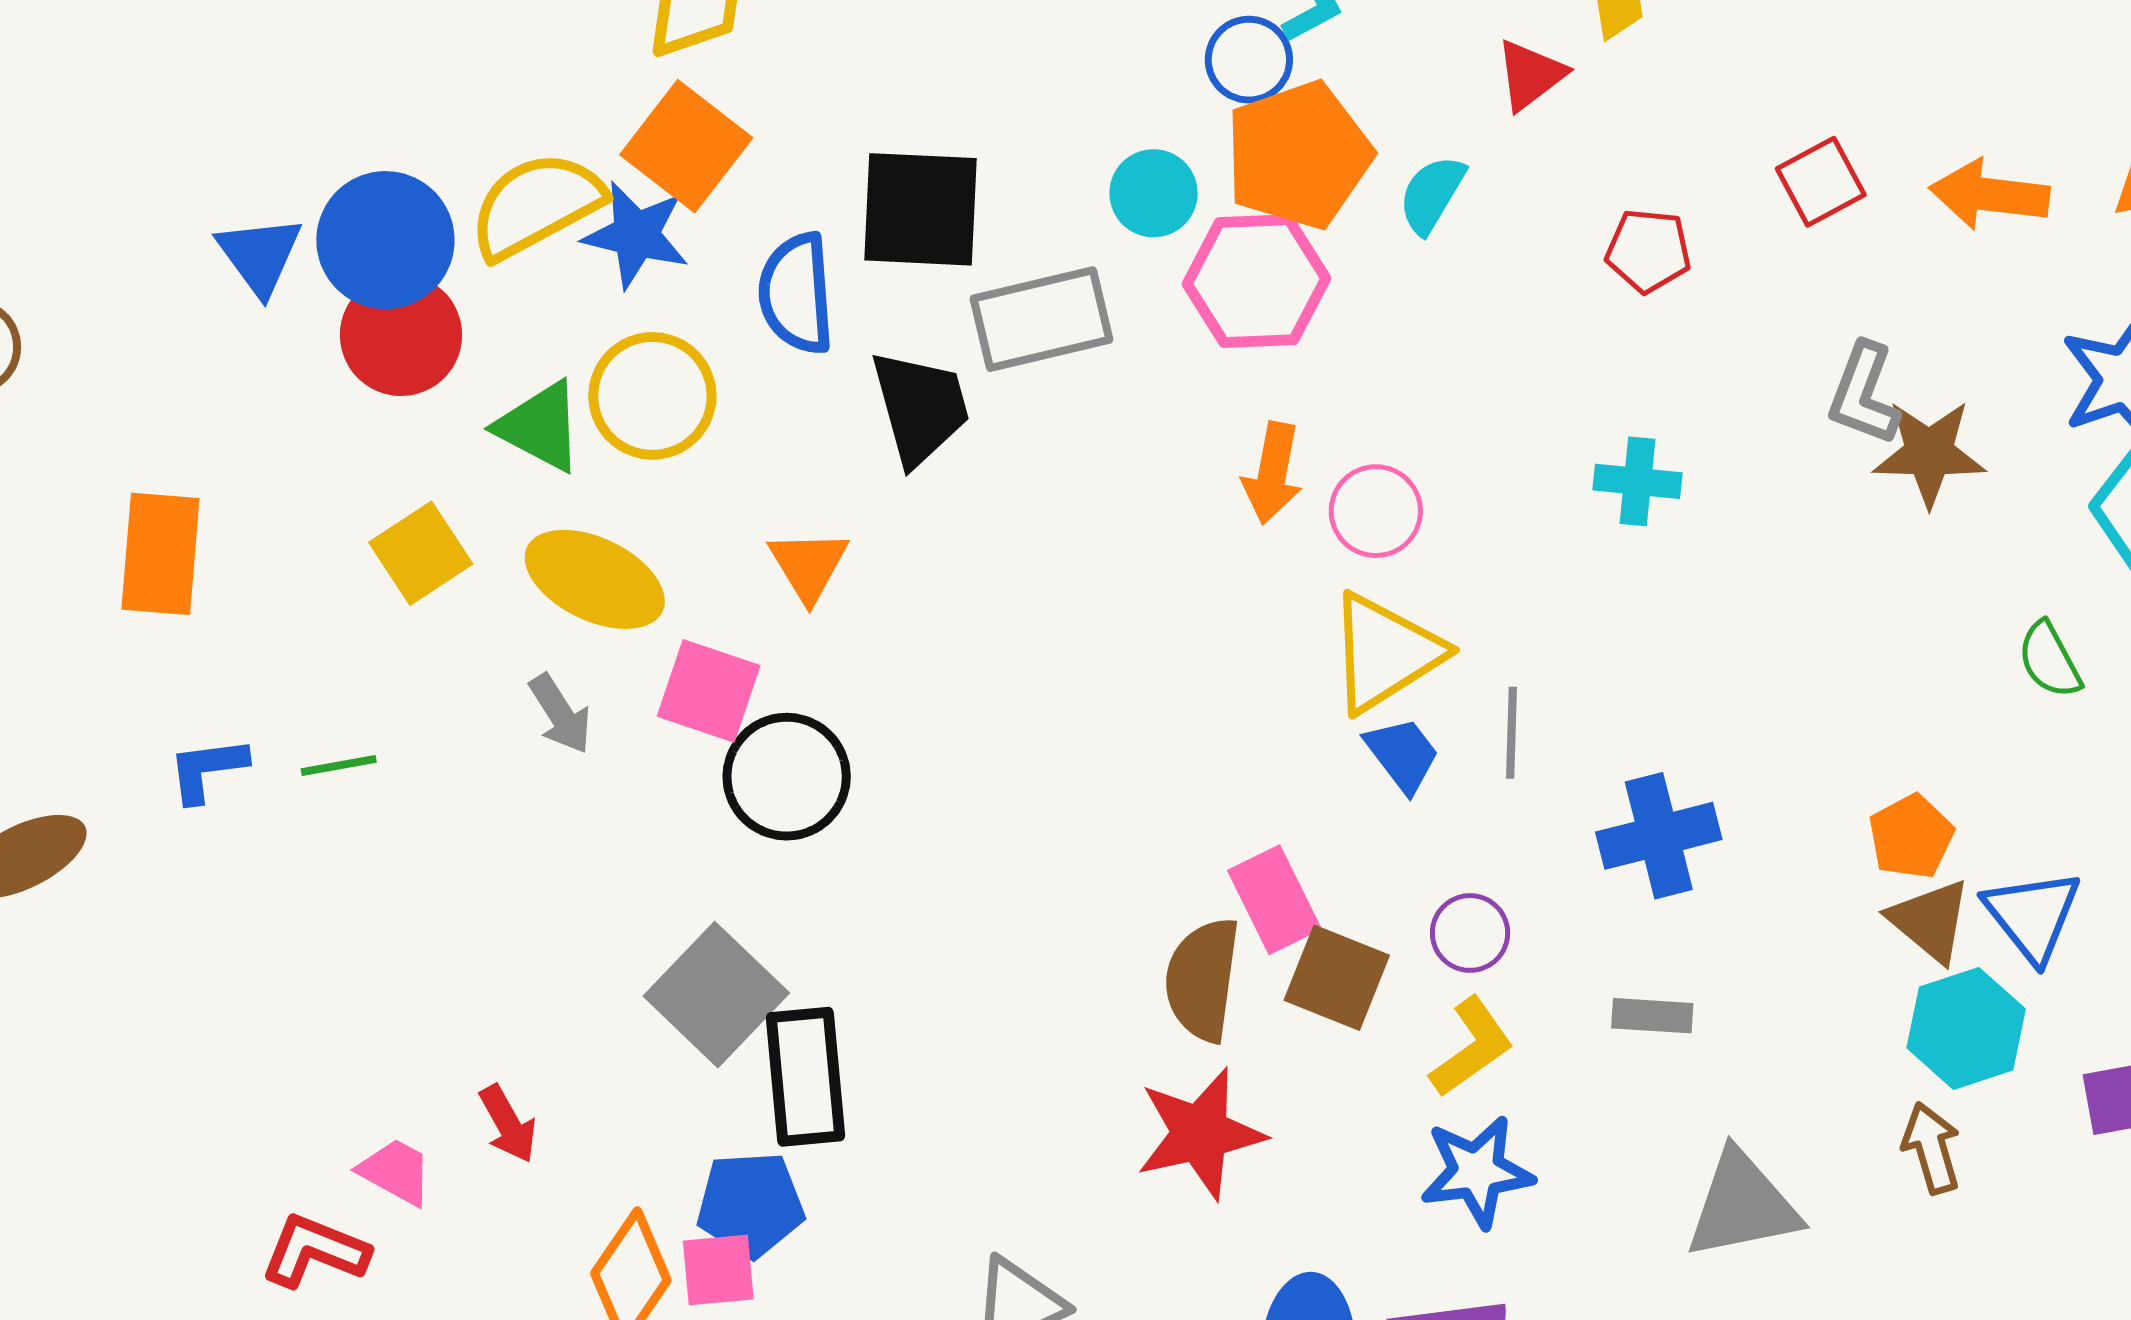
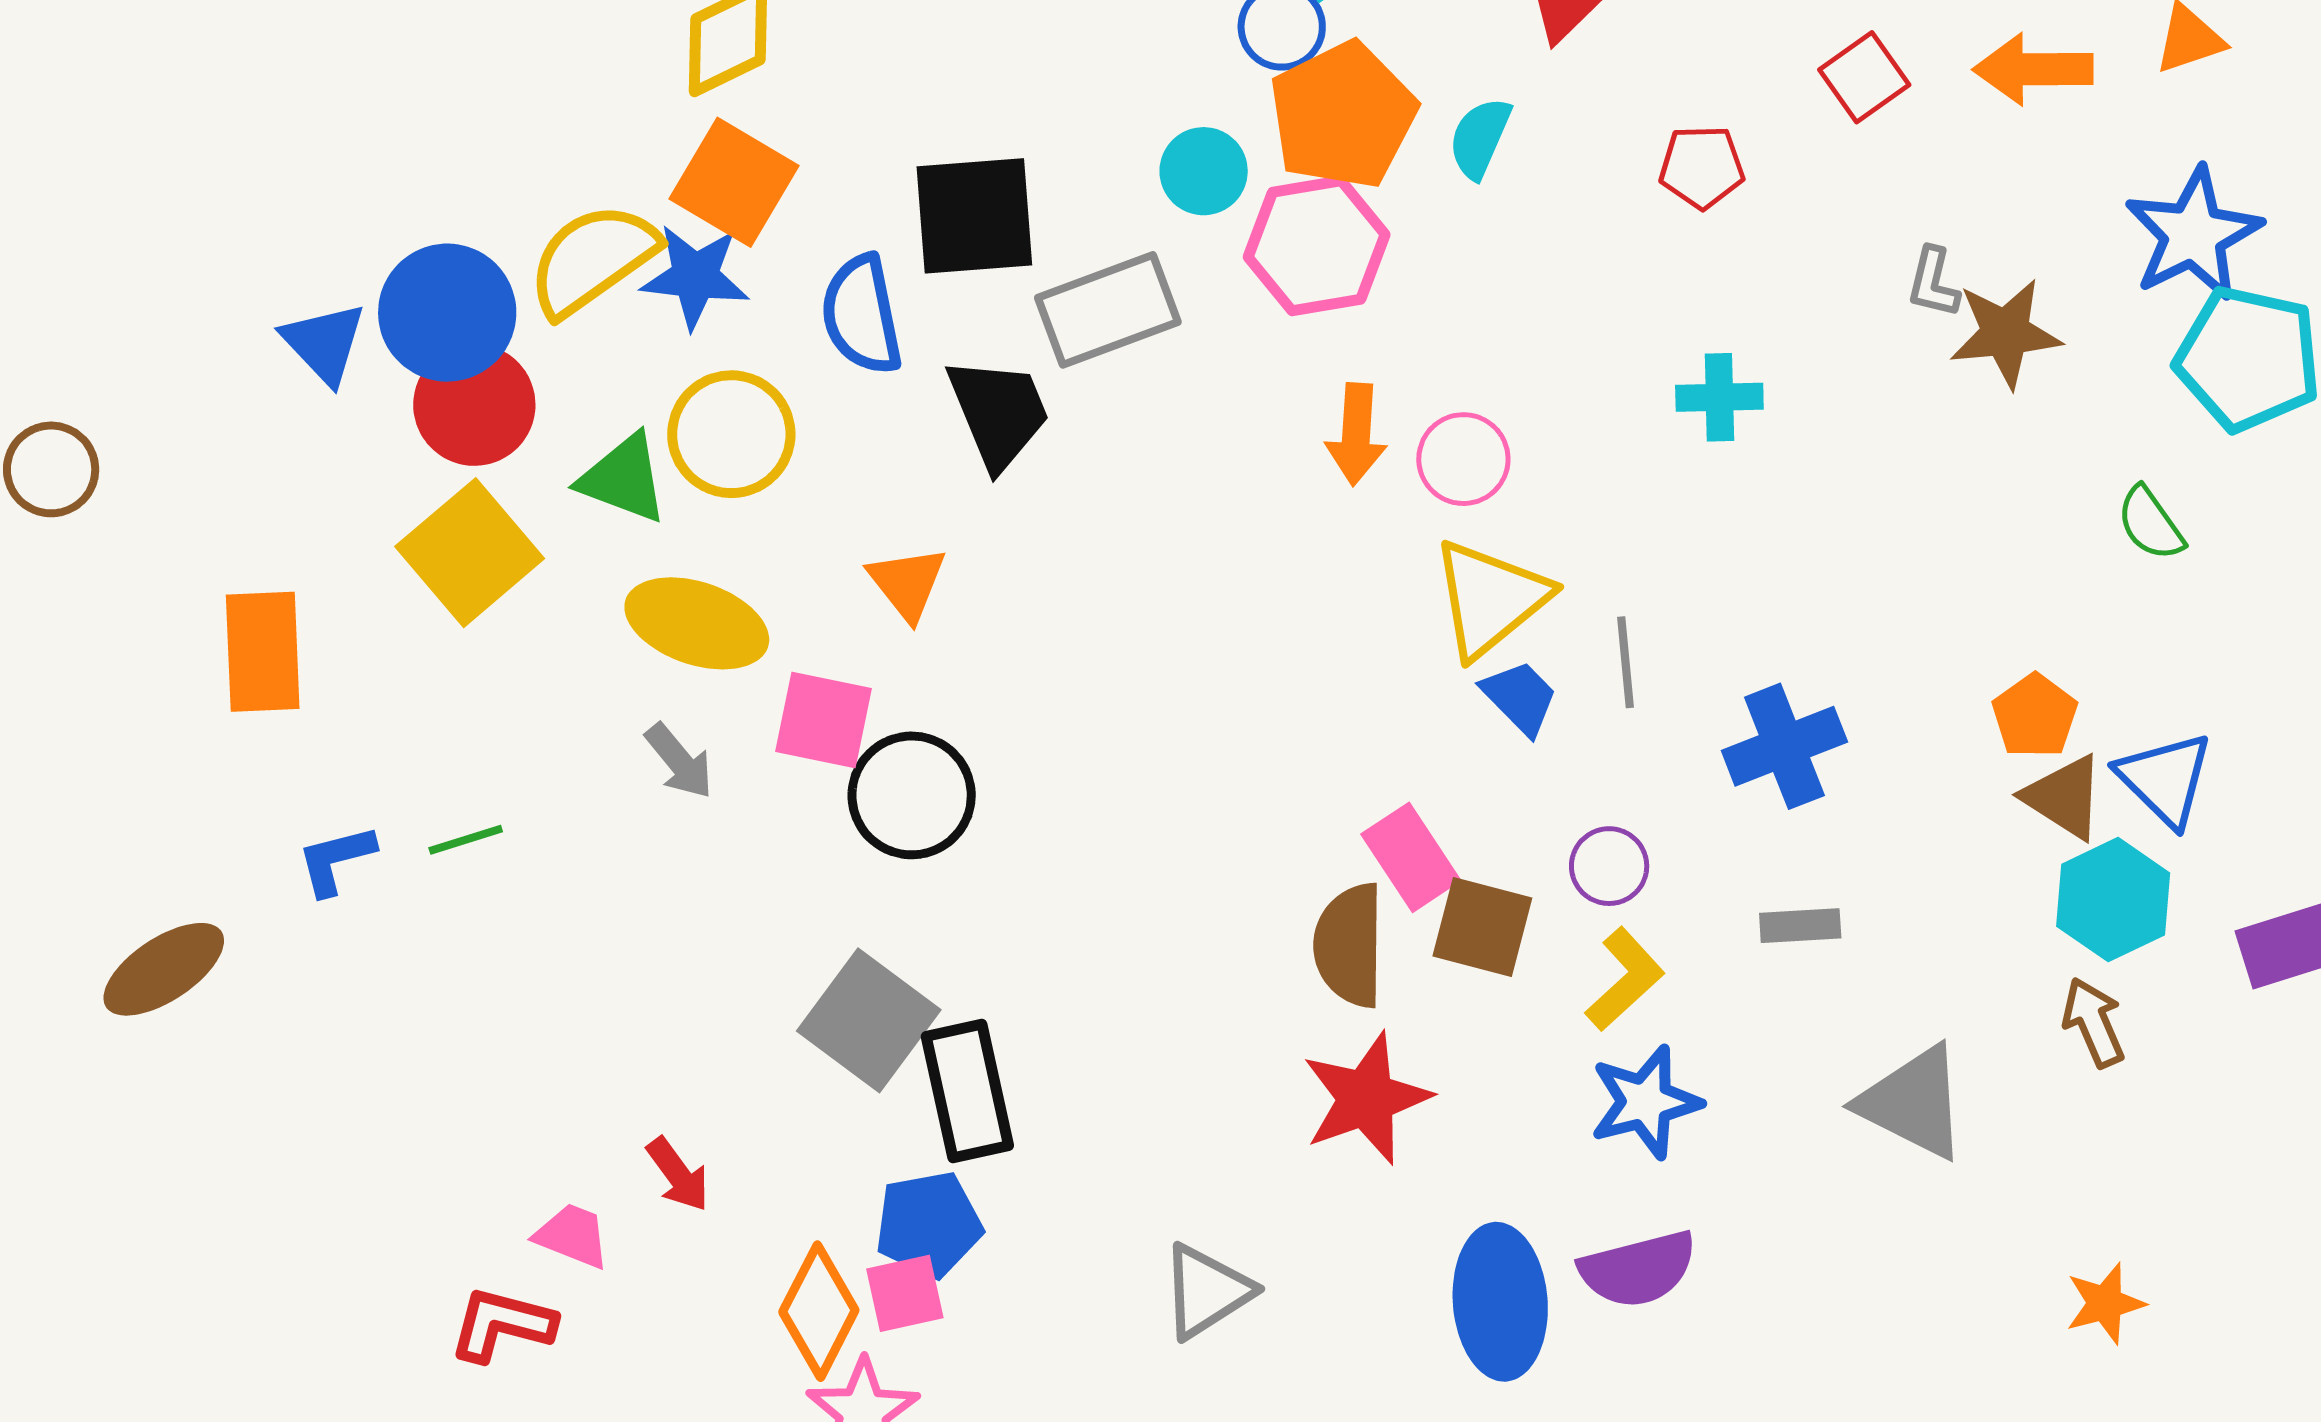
gray L-shape: (1864, 394) -> (1933, 283), size x0.7
yellow square: (421, 553) -> (470, 553), moved, size x1.4
gray triangle: (1743, 1205) -> (1913, 1102), turned 45

